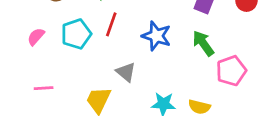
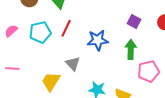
blue star: (156, 36) -> (98, 40), turned -30
green arrow: (203, 43) -> (131, 49), turned 30

